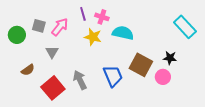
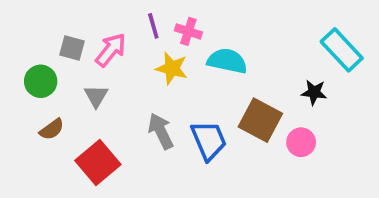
green circle: (17, 35) -> (41, 81), moved
black star: (170, 58) -> (314, 92), moved
gray arrow: (80, 80) -> (161, 131), moved

